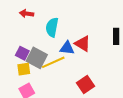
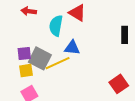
red triangle: (83, 44) -> (77, 13), moved
purple square: (22, 53) -> (24, 54), turned -32
red square: (85, 84) -> (119, 84), moved

